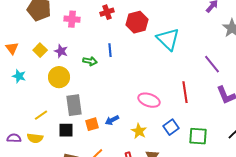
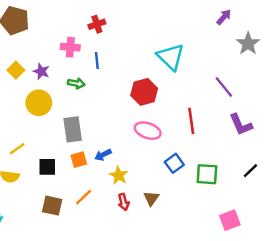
pink cross: (72, 19) -> (70, 47), moved
red hexagon: (137, 22) -> (144, 92), moved
blue line: (110, 50) -> (97, 60), moved
gray rectangle: (74, 105) -> (73, 129), moved
yellow star: (139, 131) -> (119, 175), moved

